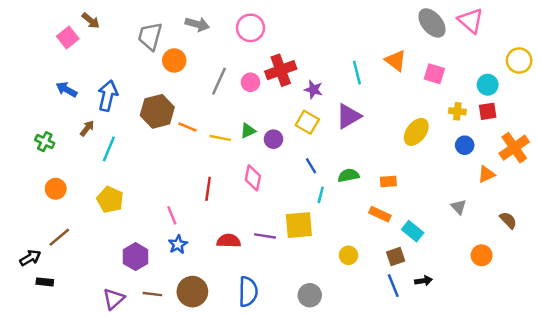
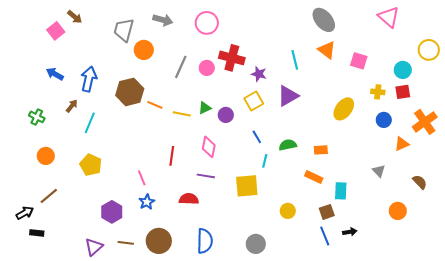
gray ellipse: (432, 23) -> (324, 20), moved
red cross: (281, 70) -> (232, 58), turned 35
yellow square: (307, 122) -> (254, 101), turned 30
cyan rectangle: (413, 231) -> (341, 191), turned 54
purple line: (265, 236) -> (206, 176), moved

